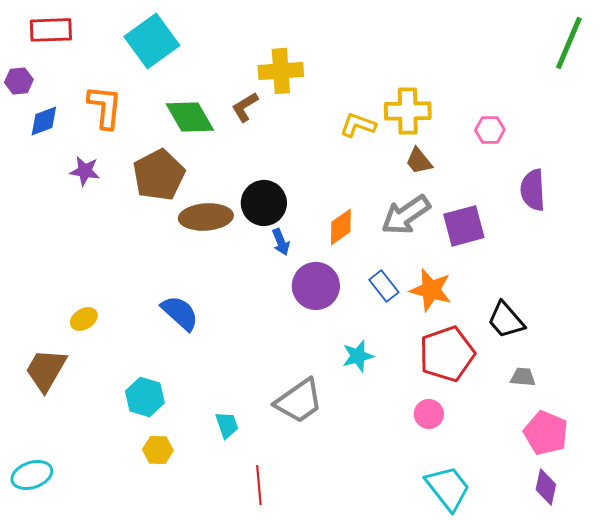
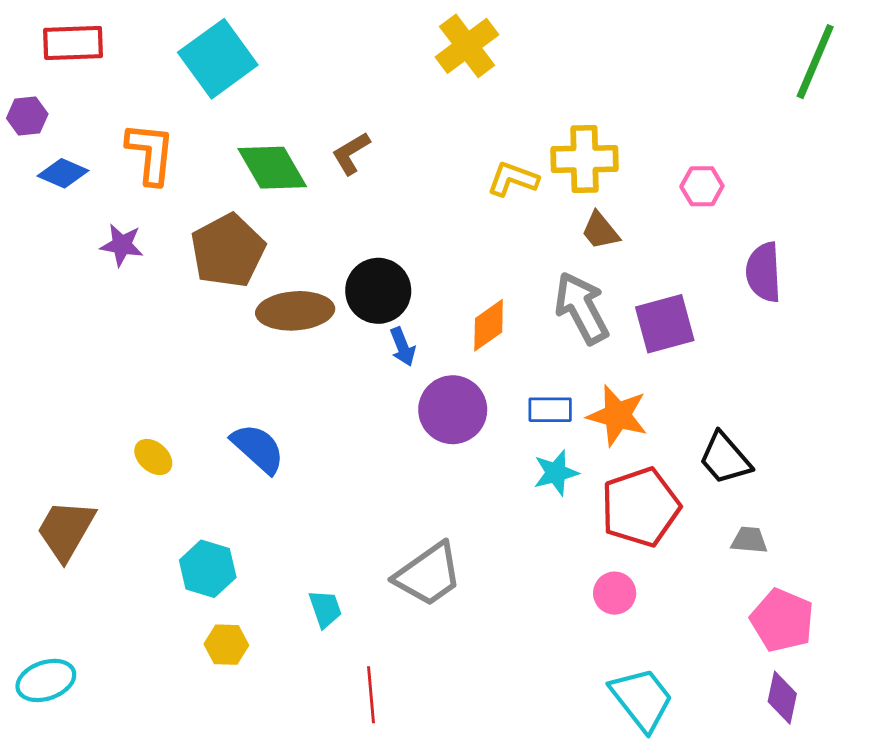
yellow cross: (281, 71) -> (467, 46), moved, turned -33
blue diamond: (44, 121) -> (63, 173), turned 44
gray arrow: (406, 215) -> (582, 308), turned 96
blue rectangle: (384, 286) -> (550, 410), turned -52
yellow ellipse: (84, 319) -> (153, 457), moved, turned 72
cyan star: (358, 356) -> (556, 473), moved

